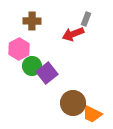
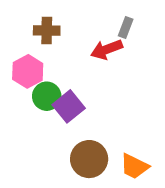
brown circle: (73, 103) -> (89, 159), moved

